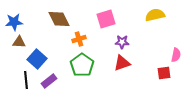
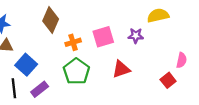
brown diamond: (59, 19) -> (51, 20), turned 50
pink square: (106, 19) -> (103, 37), moved
purple star: (122, 42) -> (136, 36), moved
red square: (164, 73) -> (168, 80), turned -32

